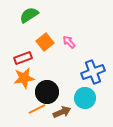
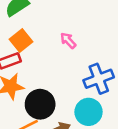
orange square: (45, 42) -> (21, 40), moved

